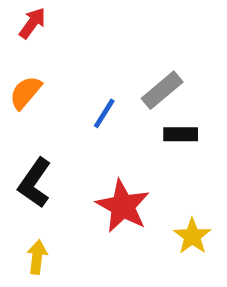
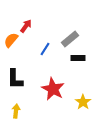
red arrow: (32, 23) -> (26, 26), moved
black L-shape: (35, 183) -> (15, 79), turned -35

